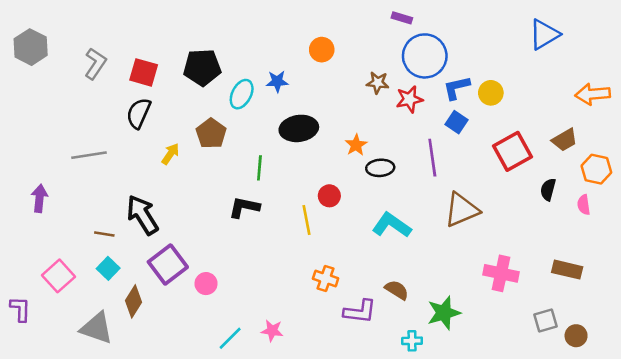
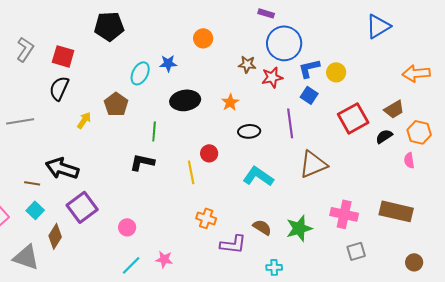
black pentagon: (202, 67) -> (109, 26), moved
orange star: (356, 145) -> (230, 102), moved
black semicircle: (548, 189) -> (384, 136), moved, turned 42
black arrow: (142, 215) -> (62, 168), turned -40
brown rectangle: (567, 270) -> (396, 211), size x1.4
pink circle: (206, 284) -> (127, 227), moved
green star: (444, 313) -> (299, 228), moved
gray square: (546, 320) -> (356, 251), moved
brown circle: (576, 336) -> (414, 262), moved

